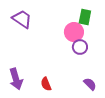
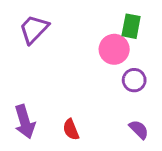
purple trapezoid: (22, 19) -> (34, 29), turned -80
purple circle: (80, 47) -> (134, 80), moved

